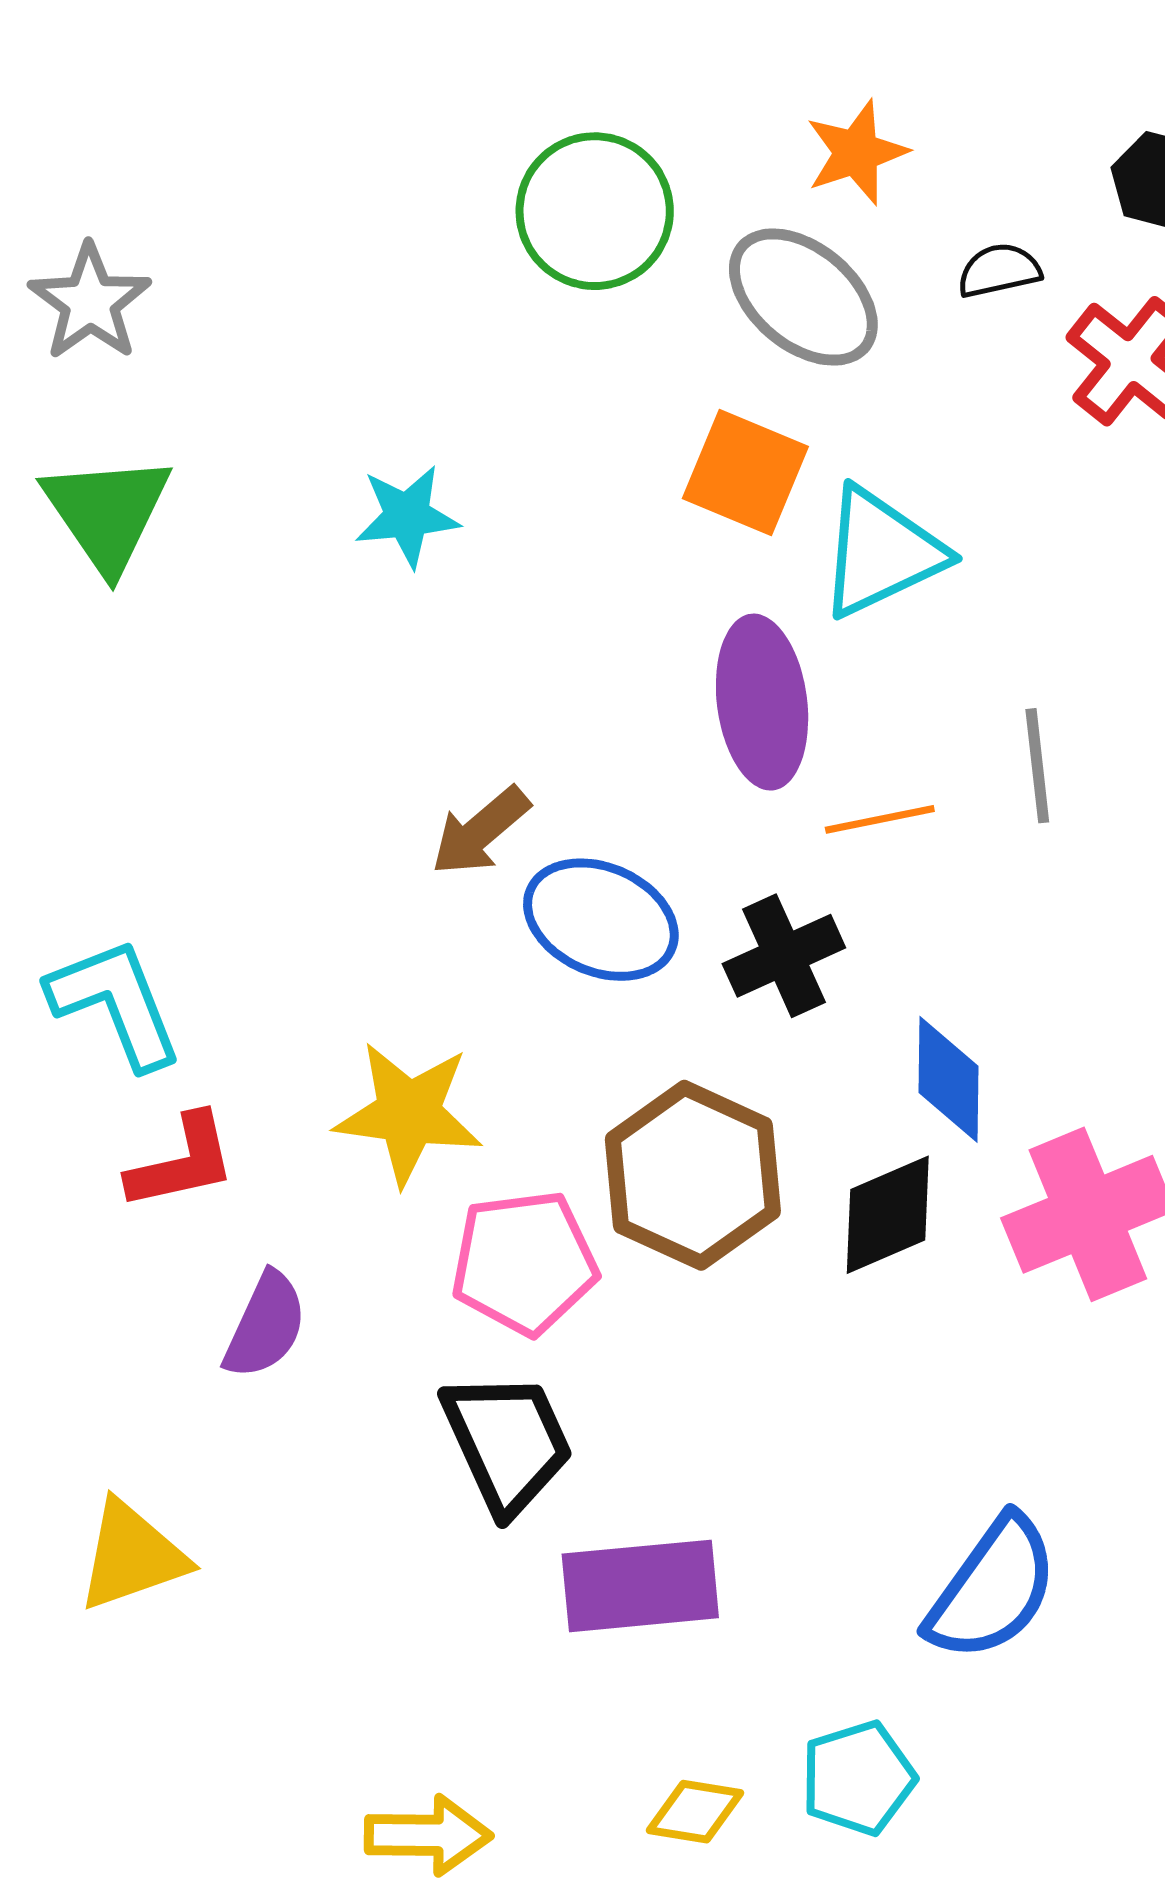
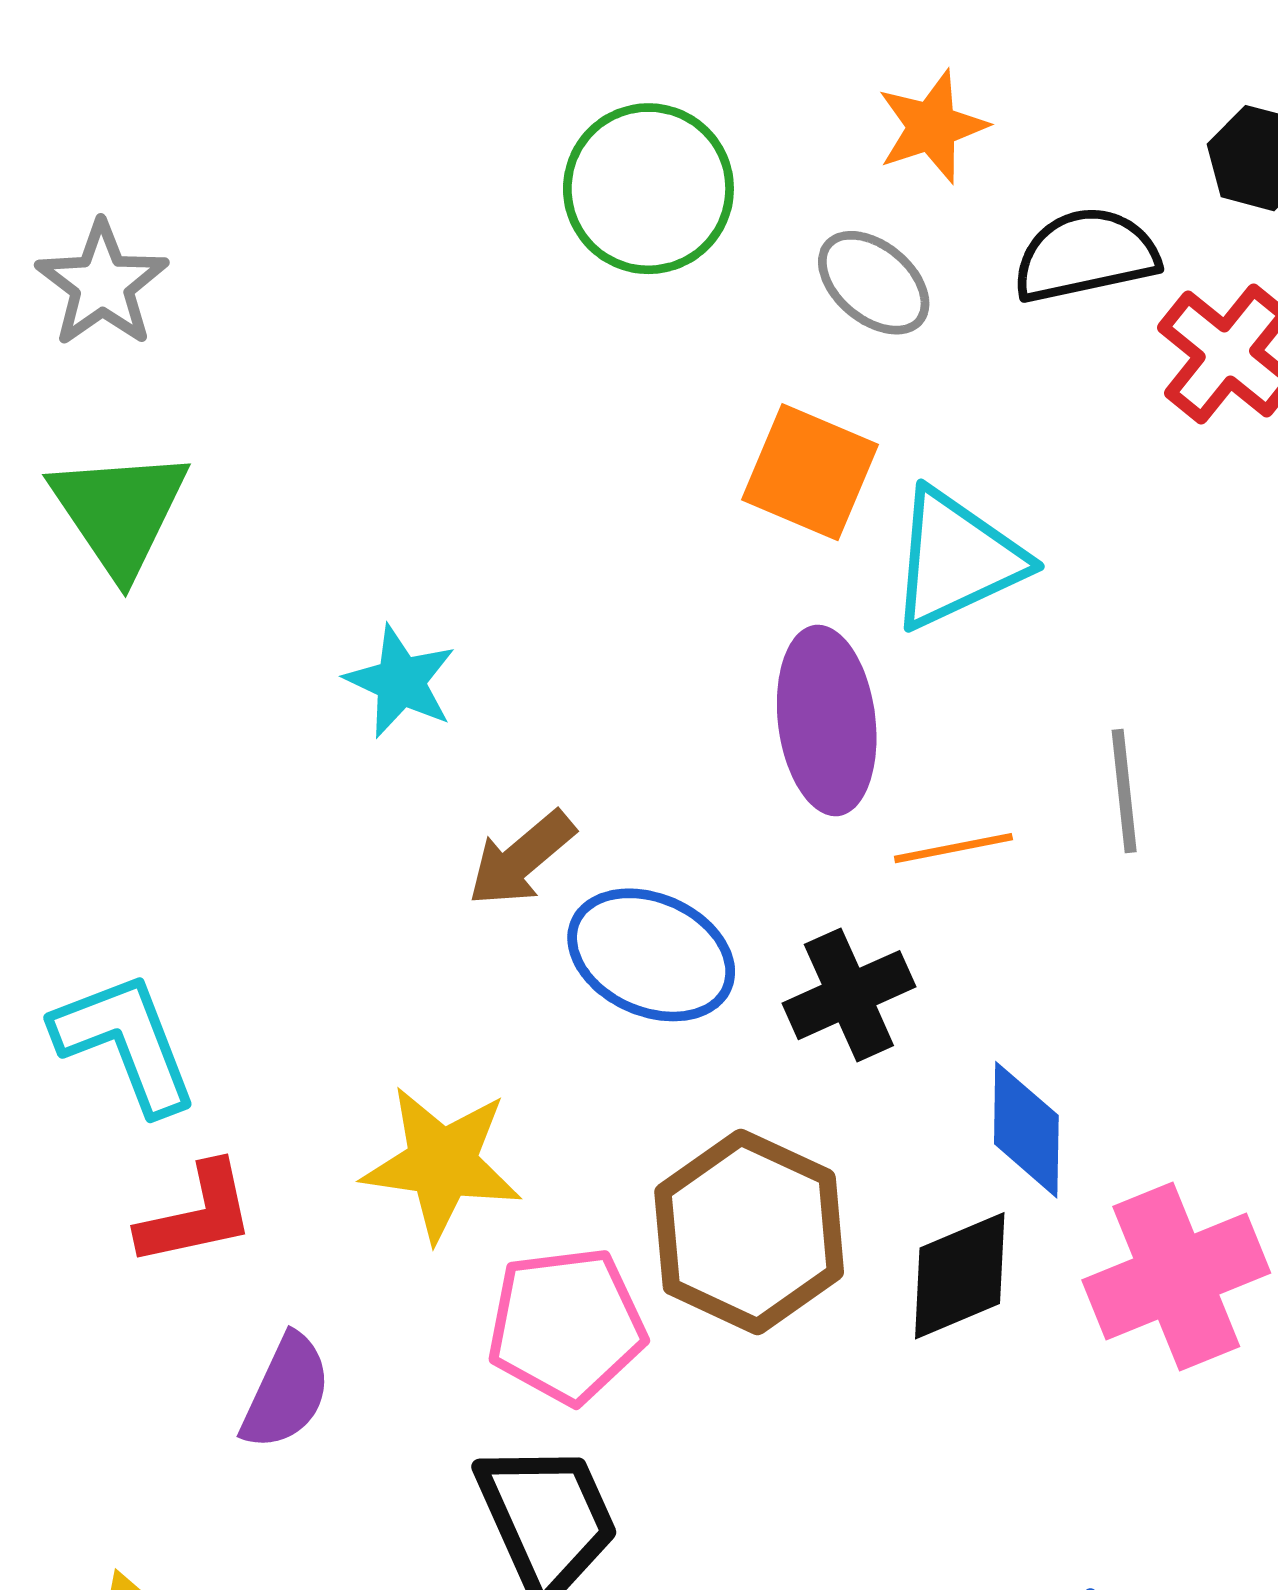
black semicircle: (999, 270) -> (1086, 255), size x1.6
gray ellipse: (803, 297) -> (874, 283), size x0.7
cyan star: (407, 516) -> (401, 681), moved, turned 30

